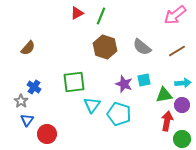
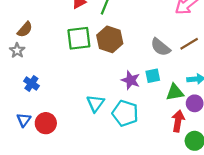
gray semicircle: (142, 47) -> (160, 47), moved
brown semicircle: (28, 48) -> (25, 29), moved
green square: (74, 82) -> (79, 38), moved
gray star: (21, 101) -> (17, 50), moved
red circle: (47, 134) -> (46, 123), moved

